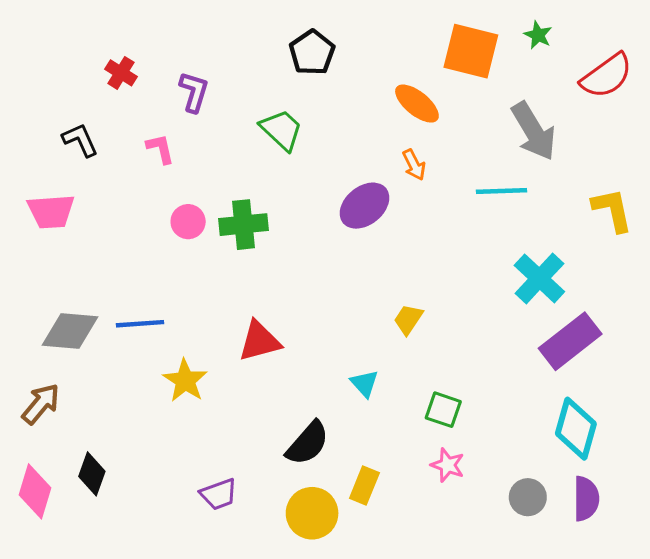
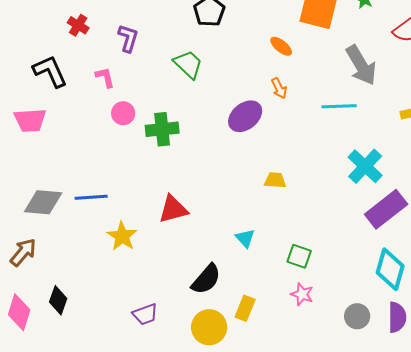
orange ellipse: (417, 104) -> (281, 46), size x0.7
black L-shape: (80, 140) -> (50, 71), size x1.4
pink circle: (188, 222) -> (123, 113), moved
yellow trapezoid: (408, 319) -> (275, 180), moved, turned 60

